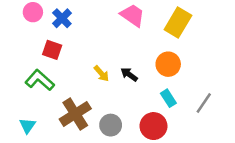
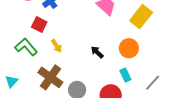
yellow arrow: (101, 73) -> (57, 46), moved
brown cross: (75, 114) -> (50, 77), turned -30

